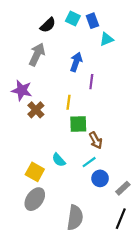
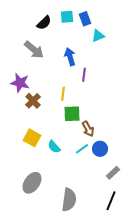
cyan square: (73, 18) -> (67, 17), turned -32
gray arrow: (37, 54) -> (34, 50), turned 105
blue arrow: (76, 62) -> (70, 57), turned -36
yellow square: (35, 172) -> (32, 138), moved
blue circle: (100, 178) -> (100, 149), moved

